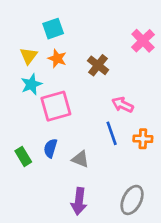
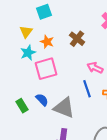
orange star: (57, 58) -> (47, 42), moved
blue semicircle: (50, 148) -> (42, 100), turned 120
gray triangle: (80, 159) -> (64, 108), size x1.6

